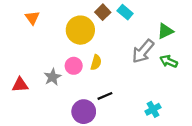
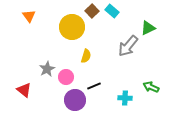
green arrow: (169, 61) -> (151, 87), moved
pink circle: (74, 66) -> (66, 77), moved
red triangle: (20, 85) -> (24, 90), moved, turned 42
cyan cross: (153, 109) -> (125, 98), moved, turned 32

